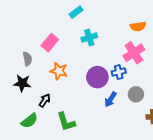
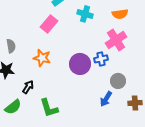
cyan cross: (89, 38) -> (85, 14), moved, turned 35
pink rectangle: (50, 43) -> (49, 24), moved
blue arrow: (111, 99) -> (106, 99), moved

